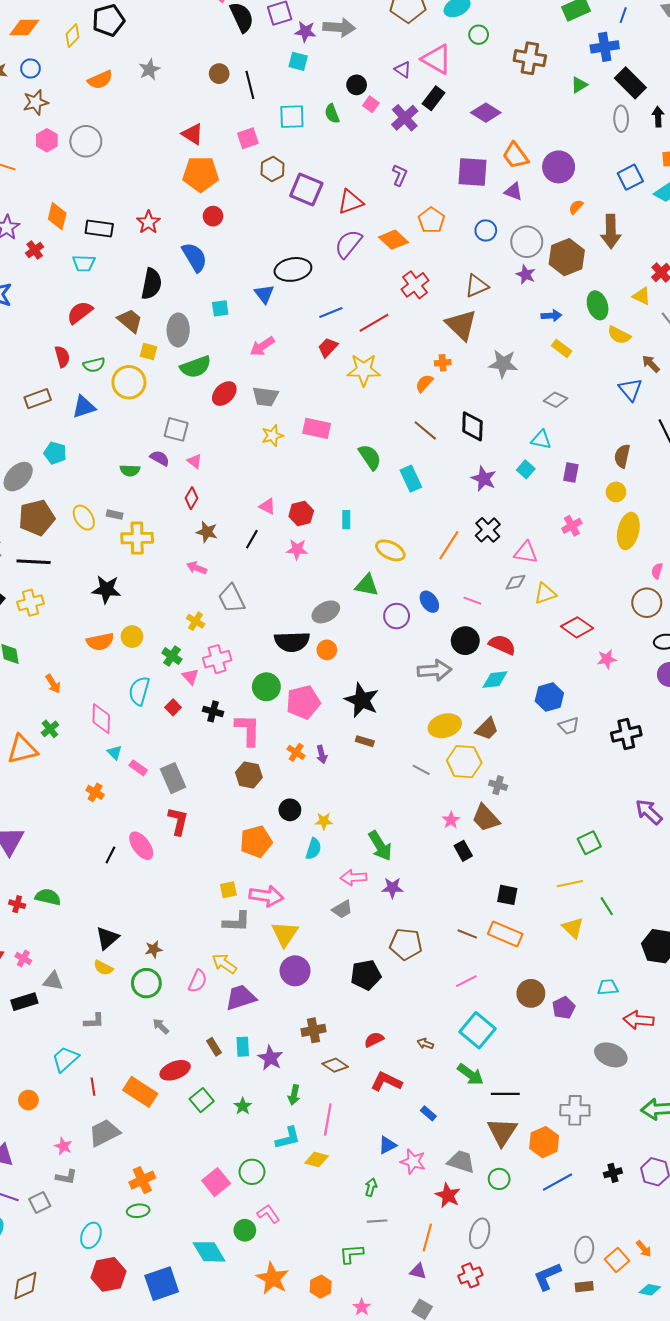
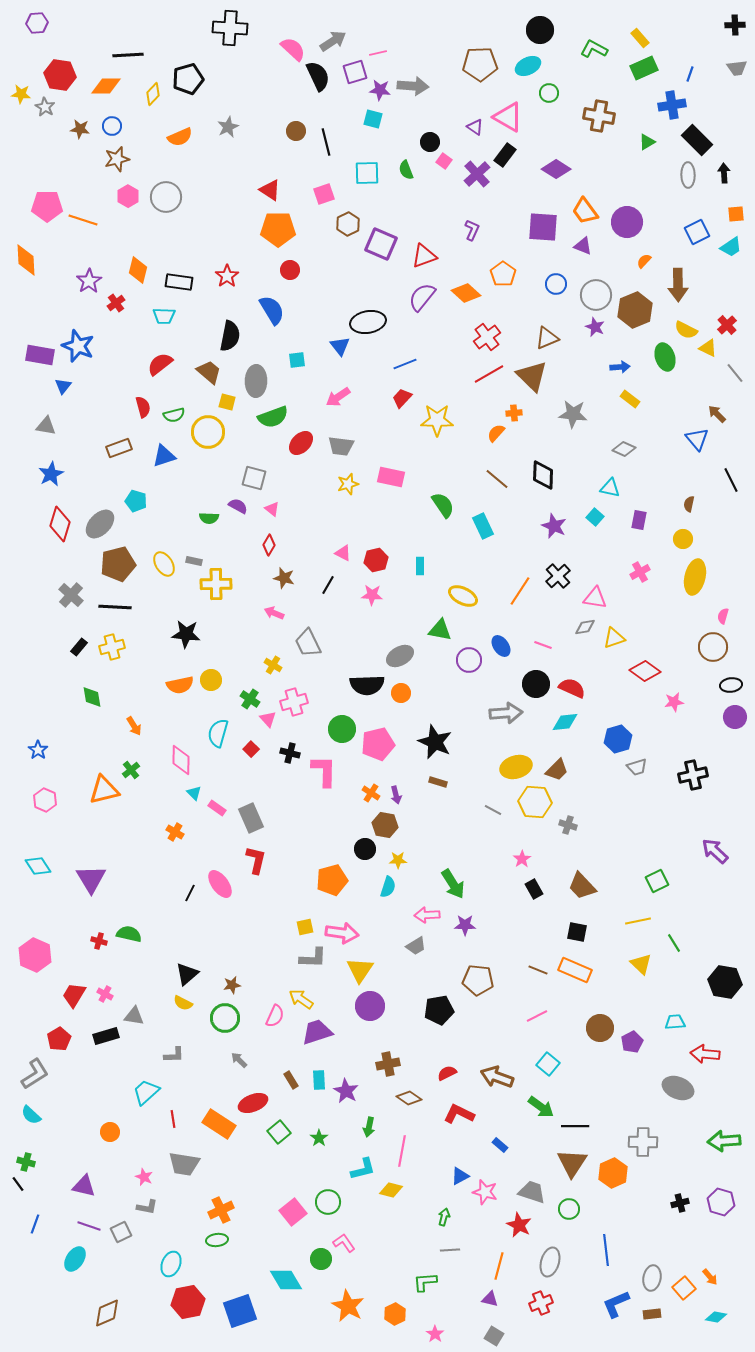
red line: (374, 323) -> (489, 374), moved
yellow semicircle: (619, 335) -> (686, 330), moved
brown semicircle: (622, 456) -> (689, 504), size x0.7
brown hexagon: (249, 775) -> (385, 825), moved
brown trapezoid: (486, 818) -> (582, 886), moved
cyan square: (478, 1030) -> (548, 1064), size x0.7
brown arrow: (425, 1044) -> (497, 1077), size x2.0
gray trapezoid: (104, 1133) -> (184, 1164), turned -144
blue line: (558, 1182) -> (606, 1250), moved, turned -68

